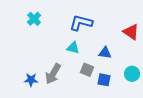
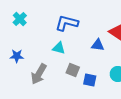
blue triangle: (105, 53) -> (98, 45), moved
blue star: (31, 80) -> (17, 56), moved

